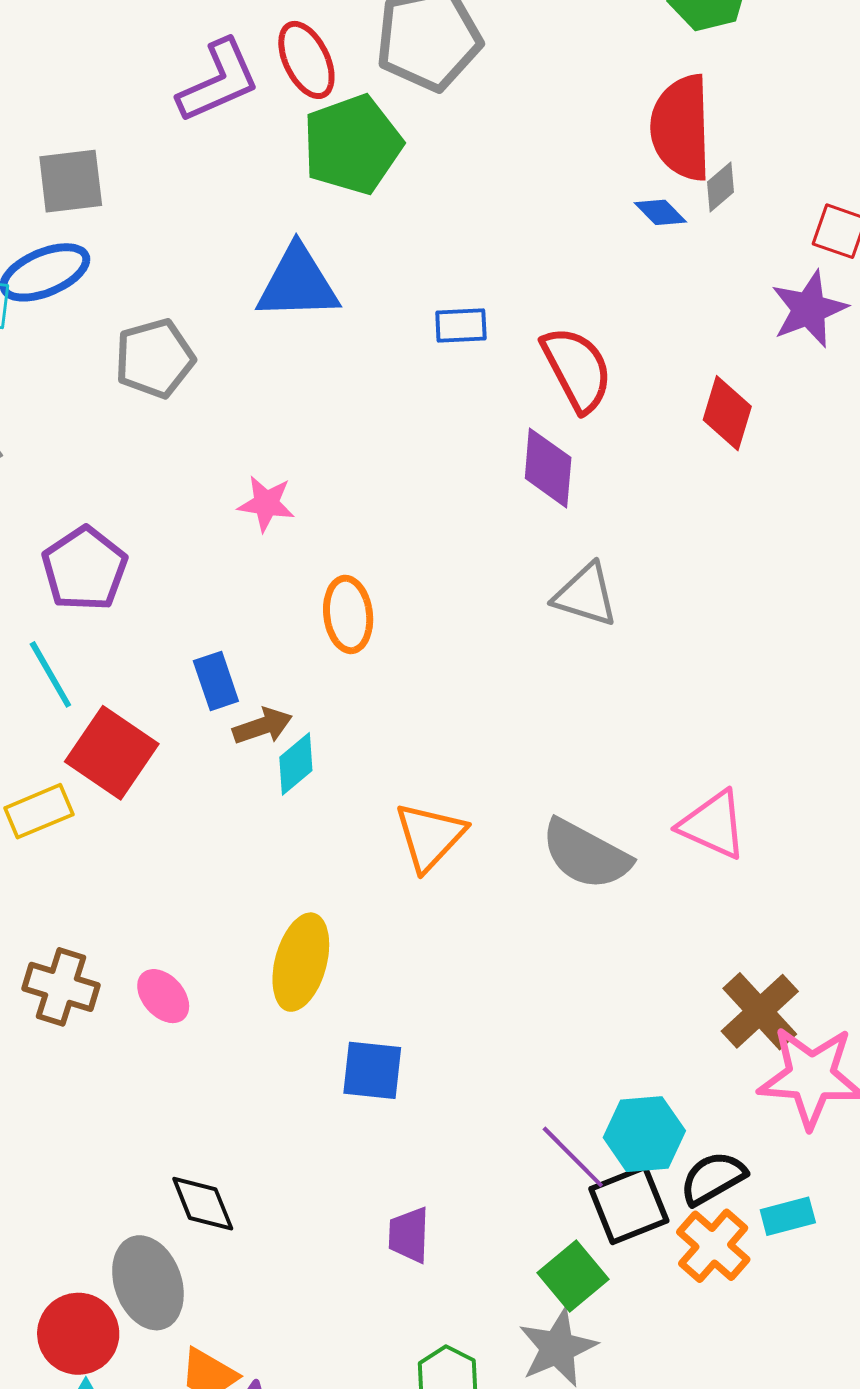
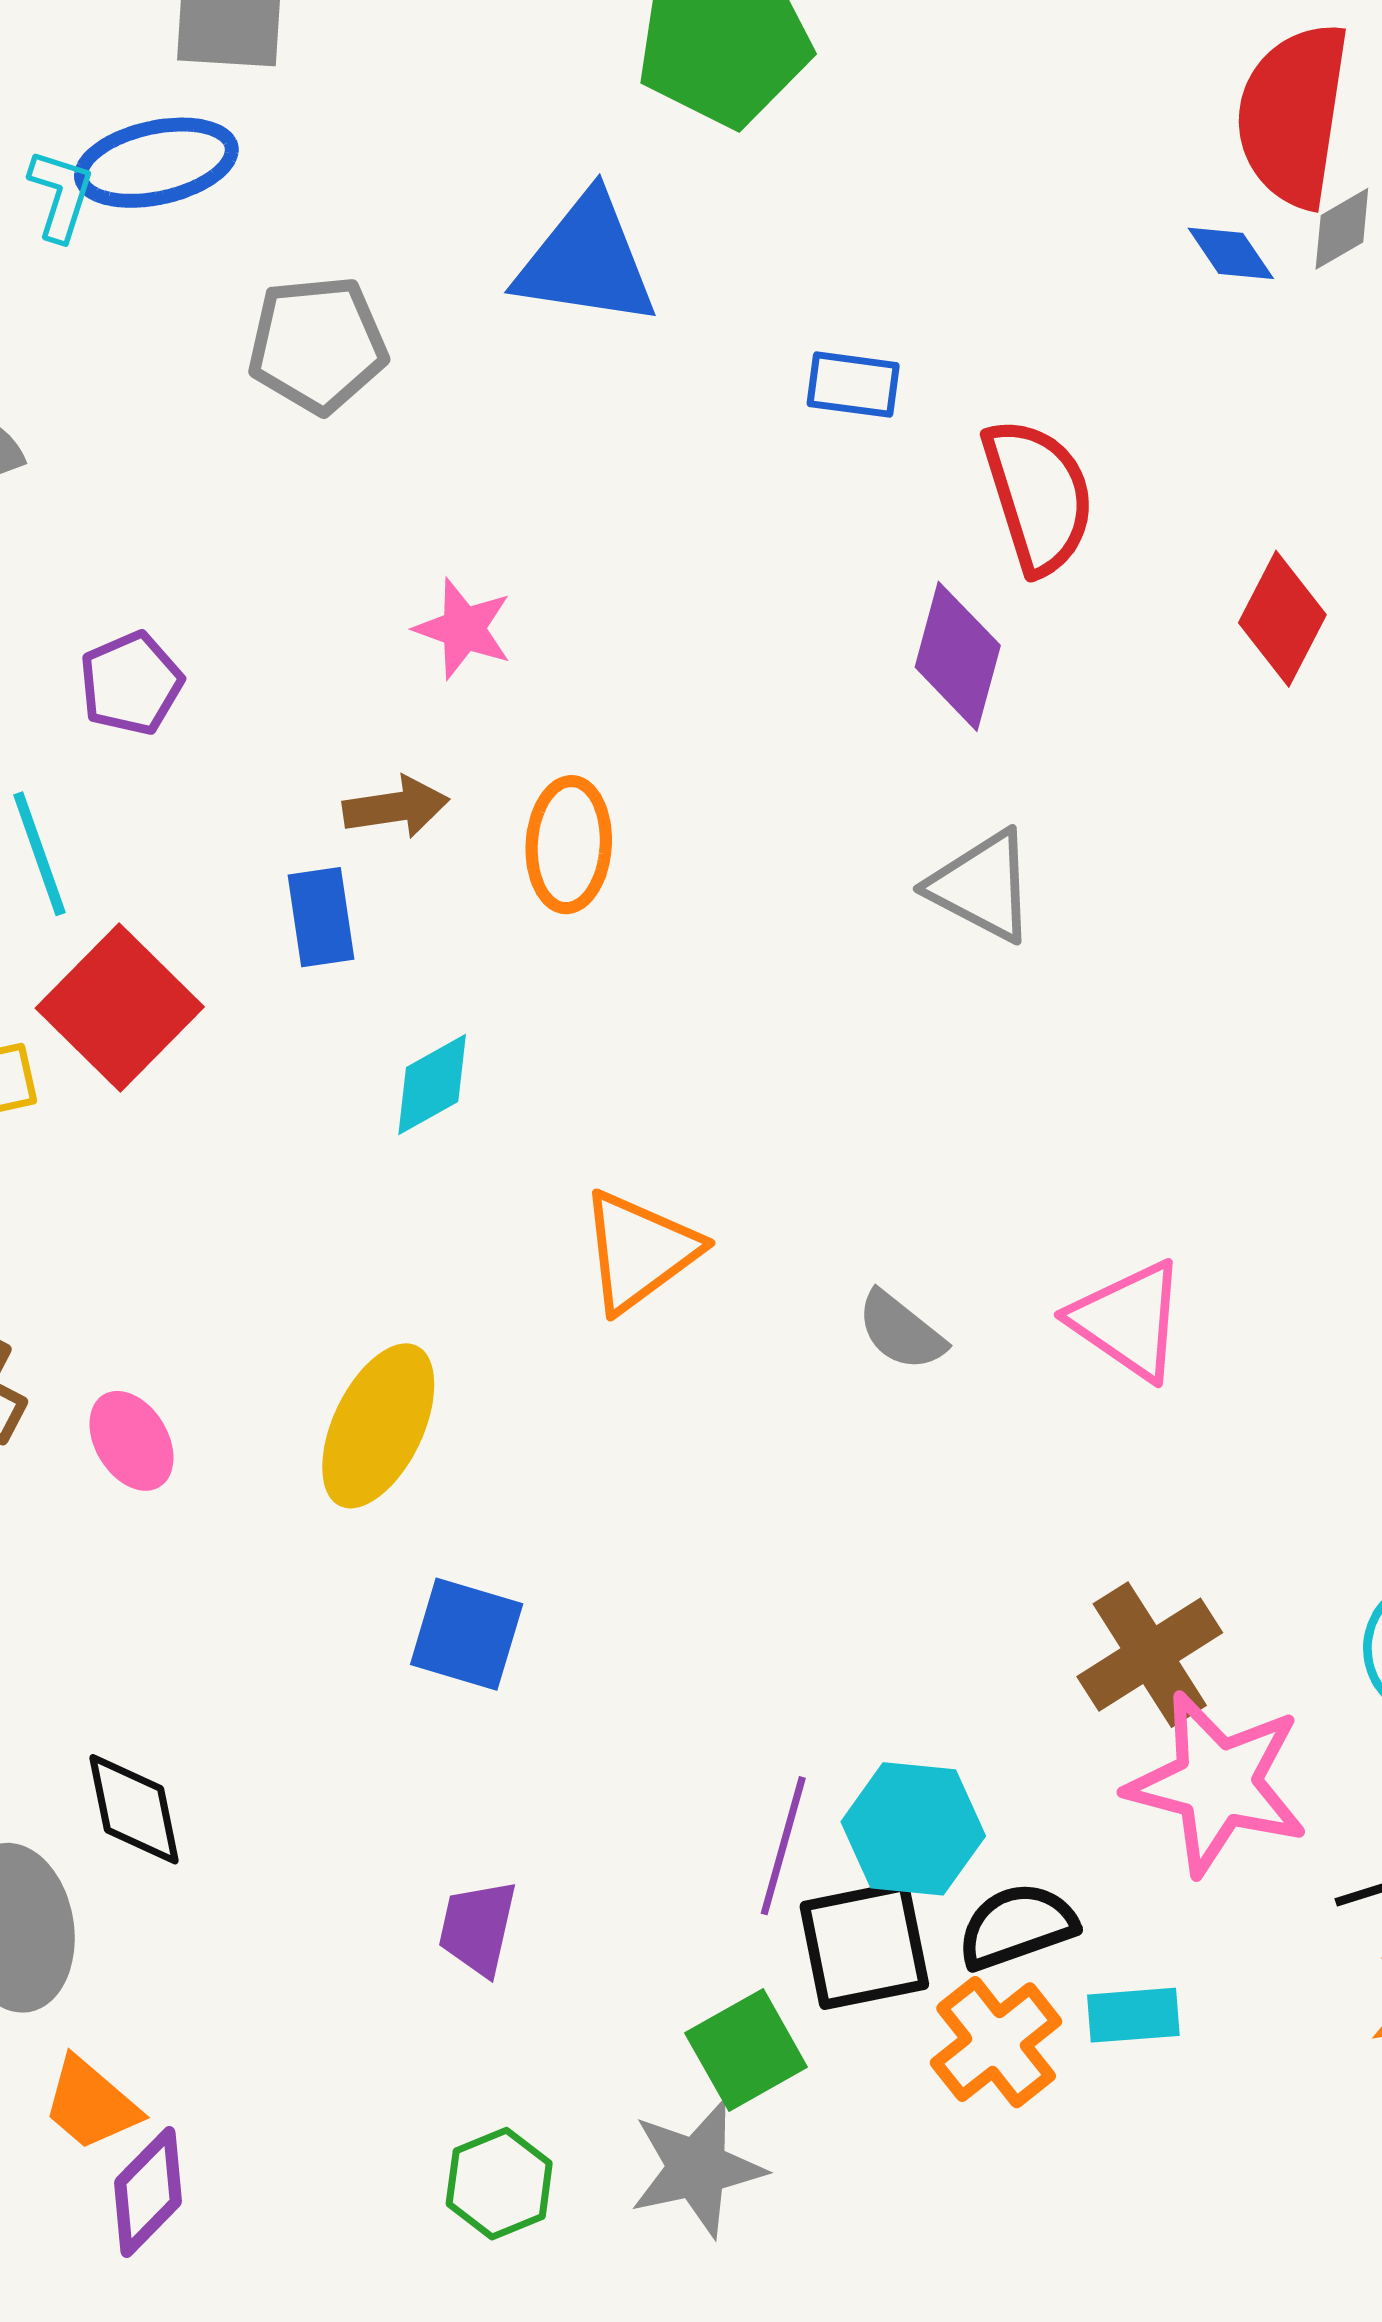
purple pentagon: (84, 569) -> (131, 683), size x0.7
brown arrow: (262, 726) -> (396, 807), moved
gray semicircle: (586, 854) -> (901, 1331), size x0.6
purple line: (573, 1157) -> (783, 1846), turned 50

